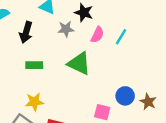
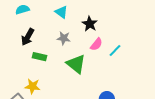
gray star: (66, 29) -> (64, 38), moved
black arrow: (26, 32) -> (28, 37), moved

